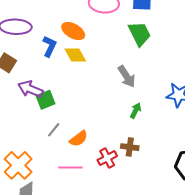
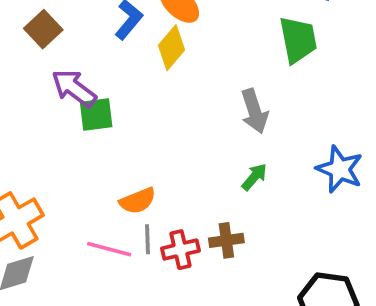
yellow diamond: (75, 55) -> (171, 48), turned 55
gray line: (54, 130) -> (147, 239), moved, turned -56
brown cross: (130, 147) -> (226, 240), turned -30

